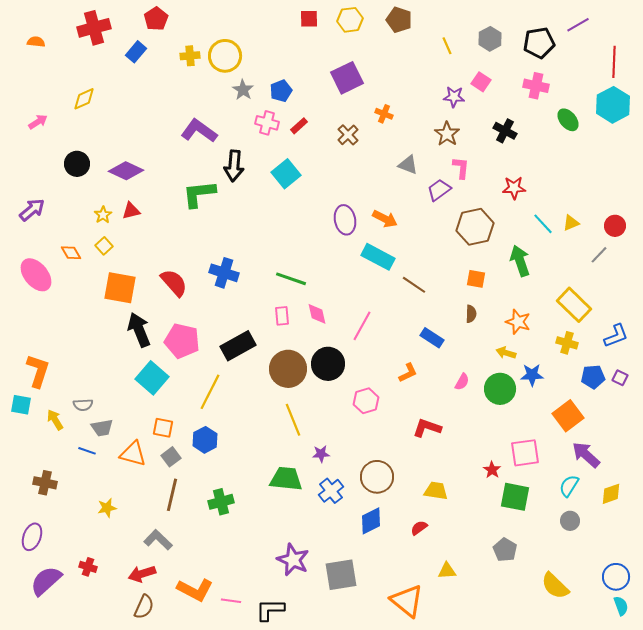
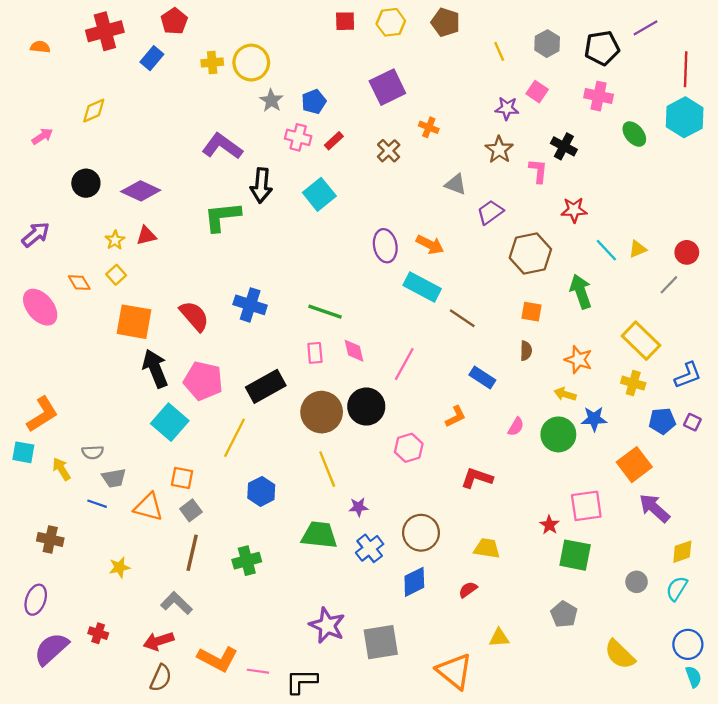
pink L-shape: (461, 168) -> (538, 171), moved
orange L-shape: (38, 371) -> (42, 414), turned 40
blue hexagon: (205, 440) -> (261, 491), moved
cyan semicircle: (569, 486) -> (677, 589), moved

